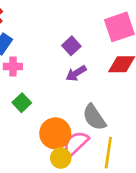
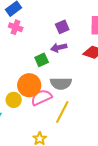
green square: (22, 103) -> (42, 60), moved
gray semicircle: (94, 117) -> (61, 83), turned -75
yellow circle: (61, 158) -> (14, 100), moved

